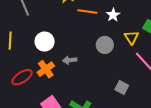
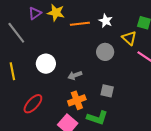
orange cross: (46, 69) -> (77, 100), moved, turned 30
gray square: (122, 87) -> (107, 91), moved

